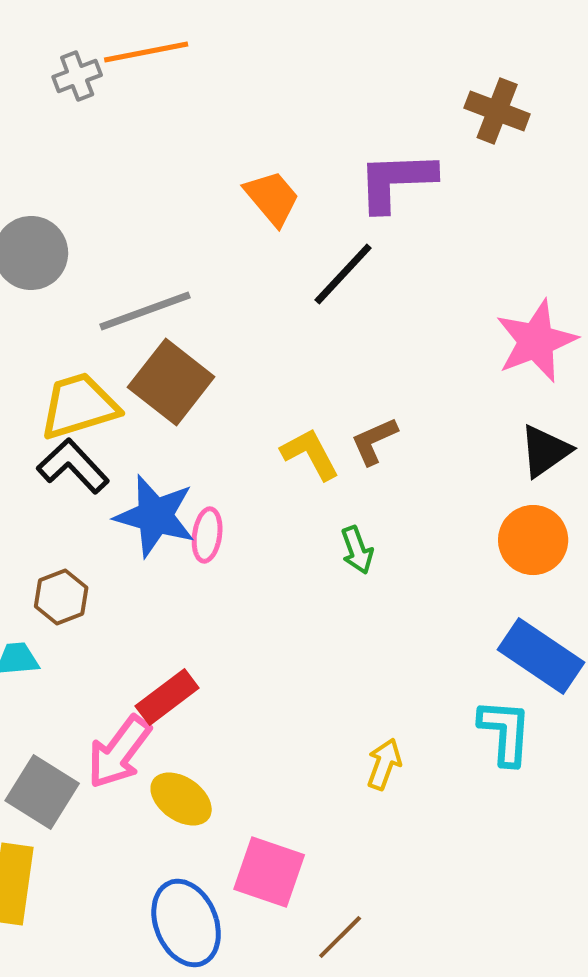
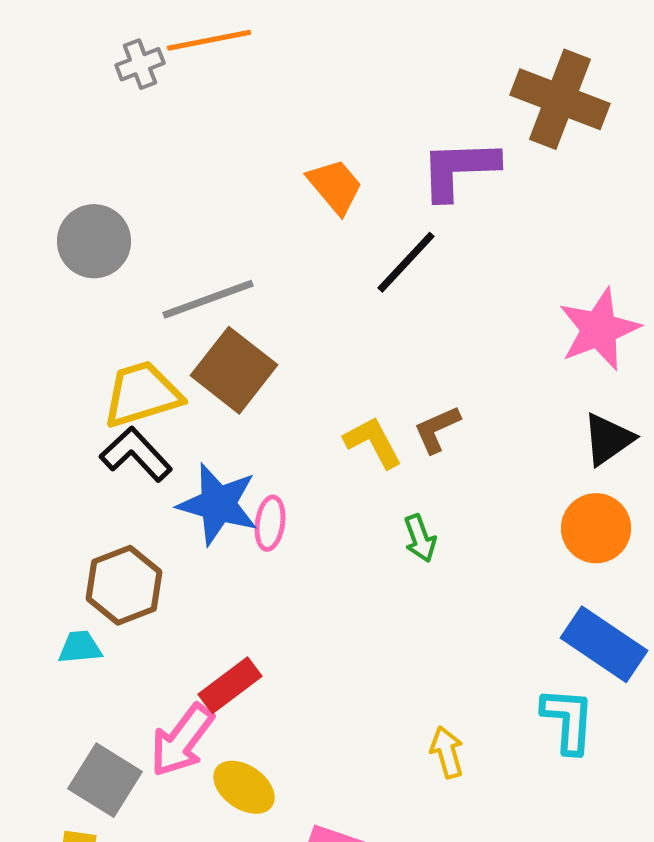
brown cross: (497, 111) -> (560, 99), size x1.5
brown hexagon: (61, 597) -> (124, 585), size x1.4
yellow arrow: (384, 764) -> (447, 752), turned -36

